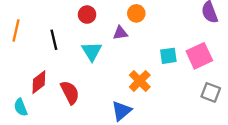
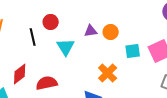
orange circle: (136, 13) -> (111, 32), moved
red circle: (87, 15) -> (51, 22), moved
red semicircle: (70, 92) -> (47, 83), turned -75

